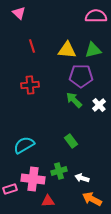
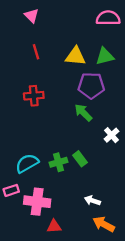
pink triangle: (19, 13) -> (32, 16), moved
white cross: (99, 105) -> (112, 135), moved
green cross: (59, 171) -> (59, 162), moved
pink rectangle: (10, 189) -> (11, 190), moved

